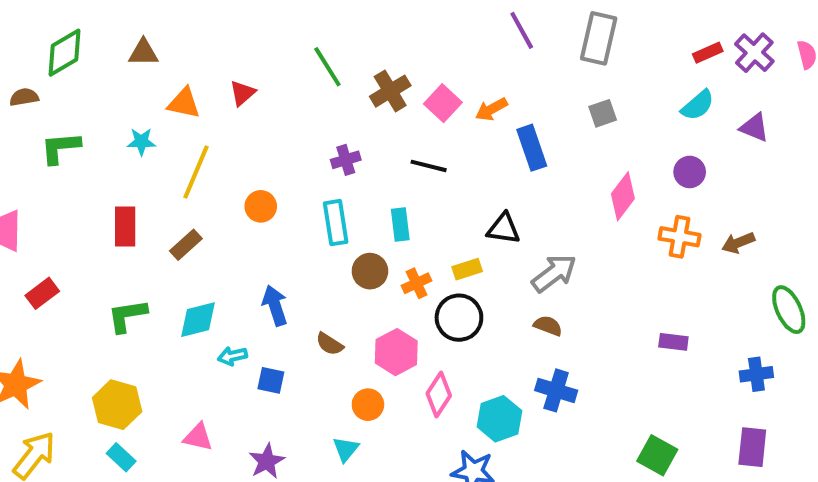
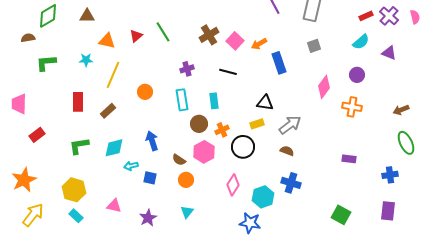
green line: (327, 67) -> (163, 32), moved
brown arrow: (738, 243) -> (401, 110), moved
yellow rectangle: (467, 269) -> (257, 124), moved
pink hexagon: (396, 352) -> (204, 152), moved
orange circle: (368, 405) -> (186, 180), moved

